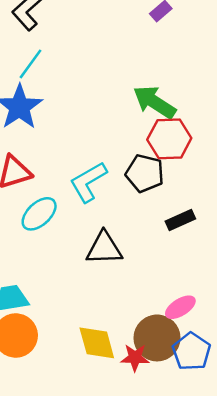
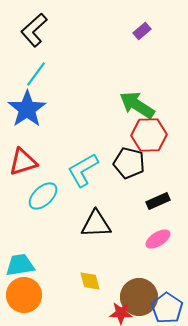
pink ellipse: (180, 307) -> (158, 239), moved
yellow diamond: (97, 343) -> (90, 281), moved, size x0.7

